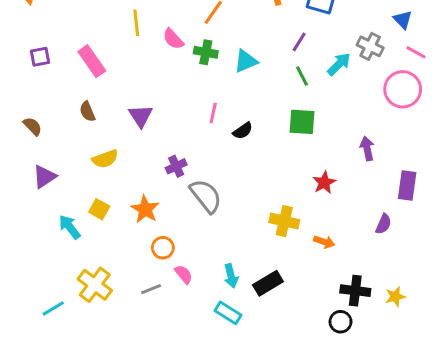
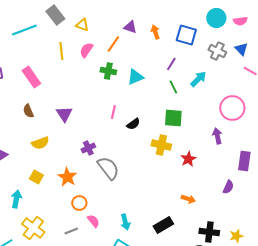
pink semicircle: (173, 39) -> (86, 50), moved, turned 77
gray cross: (370, 46) -> (217, 51), moved
pink circle: (403, 89) -> (232, 108), moved
yellow cross: (284, 221) -> (161, 145), moved
cyan arrow: (70, 227) -> (16, 199), moved, turned 48
black rectangle: (268, 283) -> (163, 225), moved

